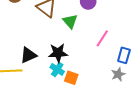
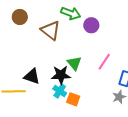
green triangle: (70, 21) -> (74, 63), moved
black triangle: (28, 55) -> (32, 76), turned 42

